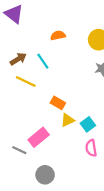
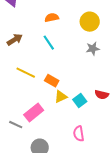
cyan line: (43, 61) -> (49, 43), moved
yellow line: (26, 81) -> (26, 73), moved
pink semicircle: (91, 148) -> (79, 134), moved

